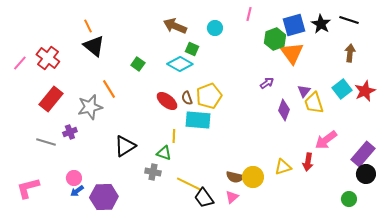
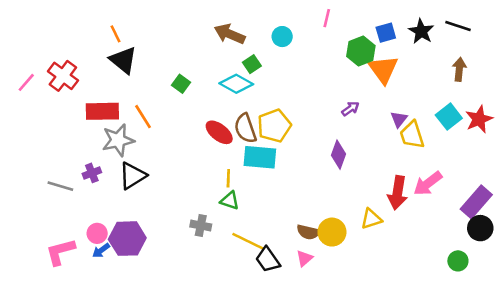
blue square: (294, 25) -> (386, 33), size x0.7
green square: (192, 49) -> (252, 64), turned 32
brown semicircle: (187, 98) -> (245, 128), size x1.6
red rectangle: (51, 99) -> (102, 111), moved, turned 50
purple diamond: (284, 110) -> (339, 155), moved
black triangle: (125, 146) -> (133, 176), moved
green triangle: (164, 153) -> (230, 201), moved
red arrow: (308, 162) -> (398, 193), moved, size x1.4
pink L-shape: (28, 188) -> (60, 252), moved
purple hexagon: (104, 197) -> (127, 239), moved

